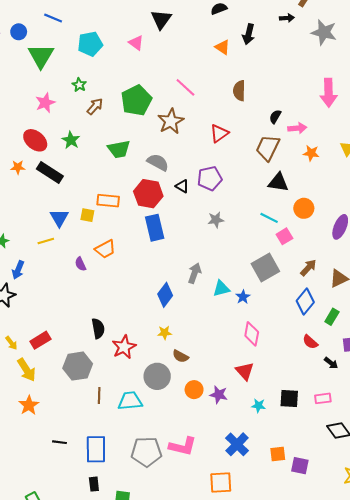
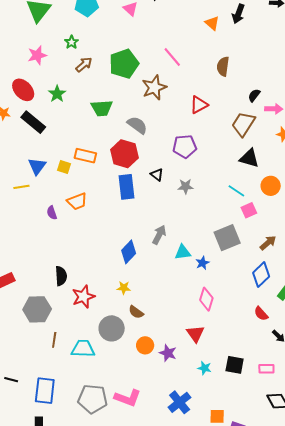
black triangle: (182, 186) -> (157, 175), moved

